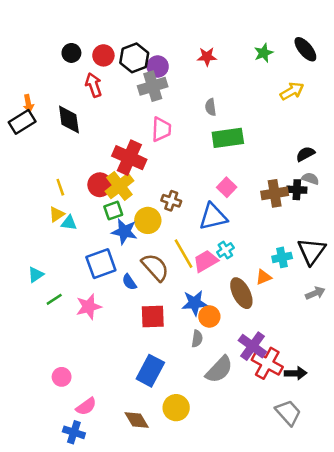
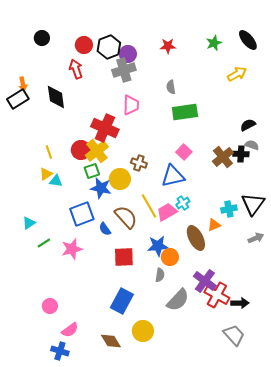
black circle: (71, 53) -> (42, 38), moved
brown cross: (275, 193) -> (223, 157), turned -30

